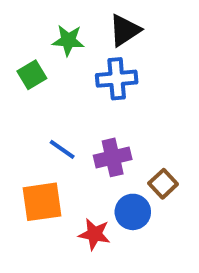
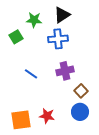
purple cross: (113, 157) -> (65, 71), moved
orange square: (42, 202) -> (21, 120), moved
blue circle: (133, 212) -> (80, 112), moved

